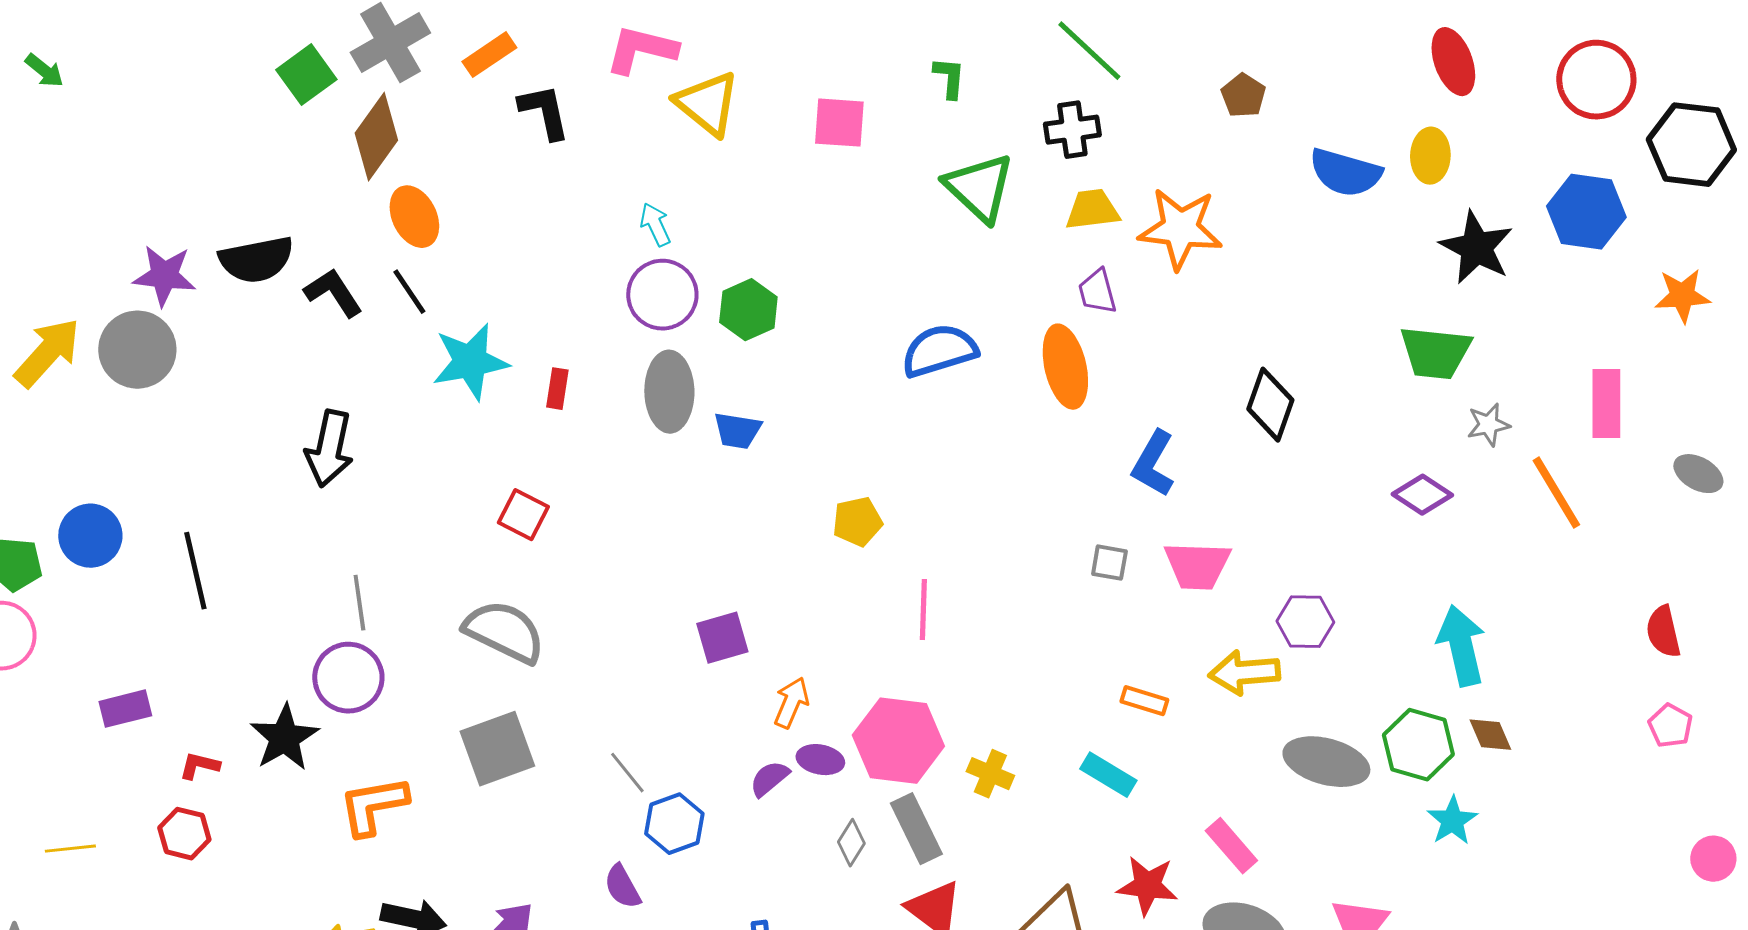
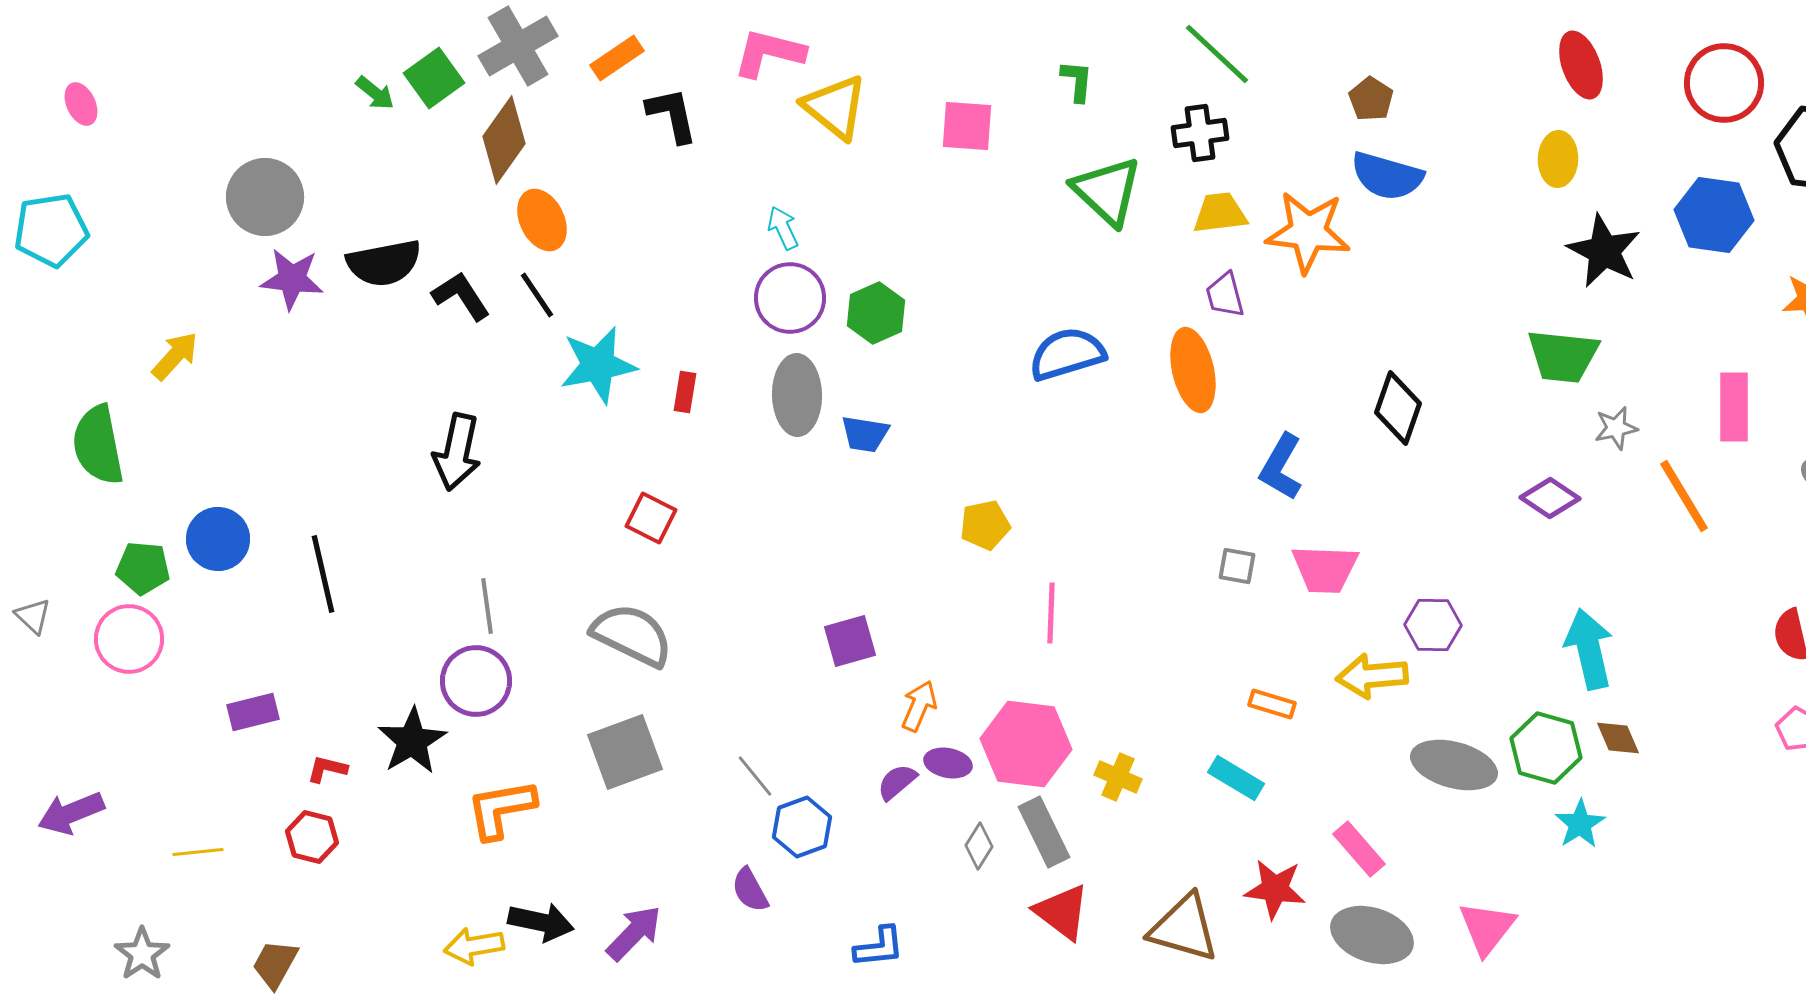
green arrow: (44, 71) -> (375, 93), moved
blue semicircle: (1345, 173) -> (1387, 176), moved
gray circle: (137, 350) -> (265, 197), moved
yellow arrow: (47, 353) -> (175, 356), size x0.7

